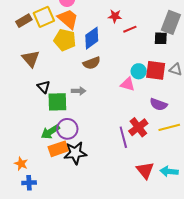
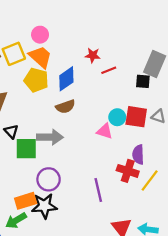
gray arrow: (79, 91) -> (50, 137), size x1.6
purple semicircle: (158, 104) -> (138, 155), turned 66
red cross: (138, 127) -> (128, 171), moved, turned -36
yellow line: (169, 127) -> (150, 180), turned -40
purple circle: (67, 129) -> (49, 179), moved
green arrow: (50, 132) -> (16, 221), moved

